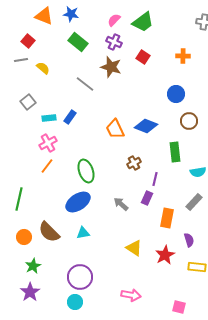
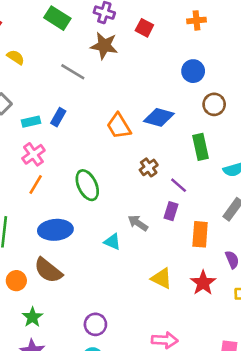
purple line: (155, 179) -> (179, 185), turned -56
blue ellipse: (78, 202) -> (55, 230), moved, turned 35
cyan triangle: (83, 233) -> (112, 242), moved, turned 40
purple circle: (80, 277) -> (95, 324), size x0.7

